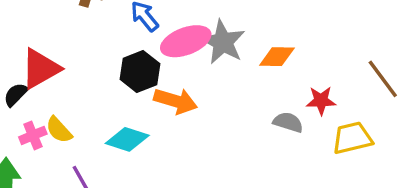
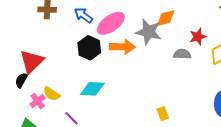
gray star: (223, 42) -> (149, 32), moved
orange arrow: (176, 101) -> (123, 47), moved

